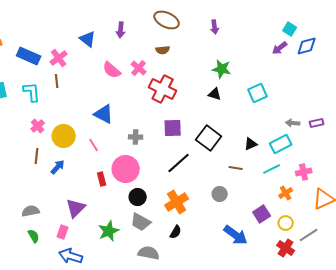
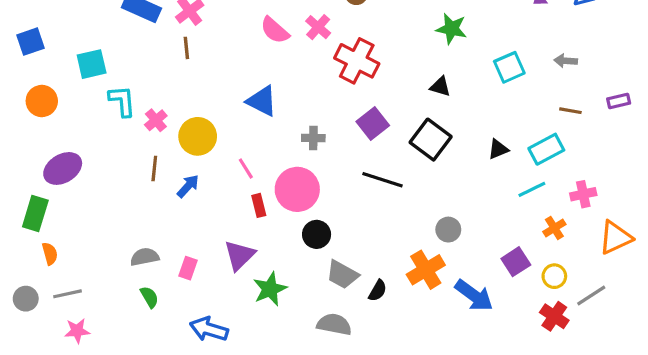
cyan L-shape: (32, 92) -> (122, 101), moved
black triangle: (215, 94) -> (440, 87), moved
gray arrow: (293, 123) -> (566, 61), moved
purple rectangle: (317, 123) -> (619, 101), moved
purple square: (173, 128) -> (373, 123), turned -36
pink line: (94, 145) -> (246, 168), moved
black line: (179, 163) -> (382, 180), turned 60
brown line: (236, 168) -> (570, 111), moved
orange cross: (177, 202) -> (426, 270), moved
purple triangle: (76, 208) -> (239, 255), moved
gray trapezoid: (141, 222) -> (342, 275), moved
pink rectangle: (63, 232) -> (188, 268), moved

